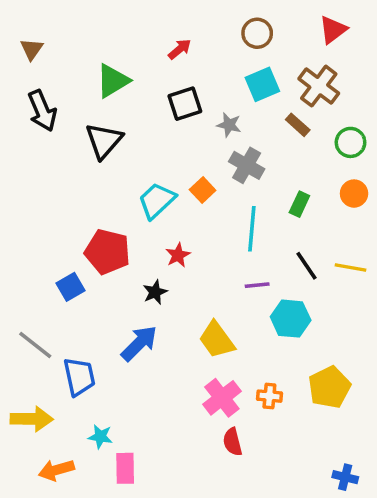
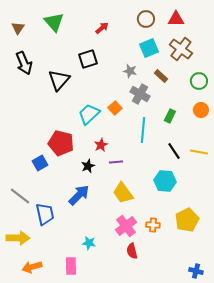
red triangle: (333, 30) -> (176, 19), moved, turned 36
green triangle: (113, 81) -> (54, 22), moved, turned -40
black square: (185, 104) -> (88, 59), moved
brown rectangle: (298, 125) -> (161, 76), moved
purple line: (257, 285) -> (116, 162), moved
cyan star: (100, 437) -> (89, 243), moved

